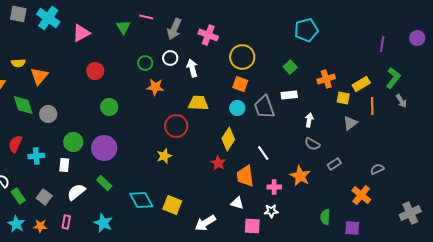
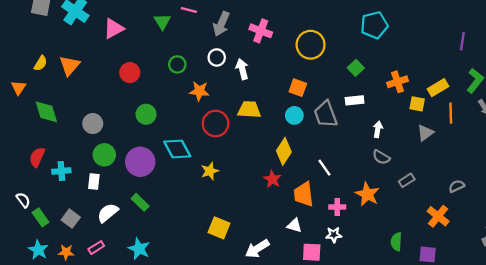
yellow circle: (242, 57) -> (311, 45), moved
yellow semicircle: (18, 63) -> (41, 63), turned -56
green circle: (145, 63) -> (177, 64), moved
orange triangle: (39, 76) -> (70, 66), moved
gray circle: (48, 114) -> (93, 124), moved
red circle: (176, 126) -> (216, 124), moved
cyan diamond: (141, 200) -> (177, 149), moved
pink rectangle: (66, 222) -> (96, 248), turned 48

